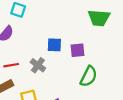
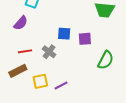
green semicircle: (89, 76) -> (106, 60), moved

